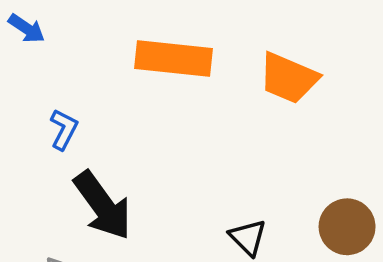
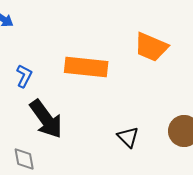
orange rectangle: (174, 59) -> (86, 67), moved

